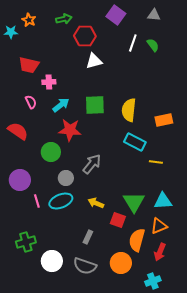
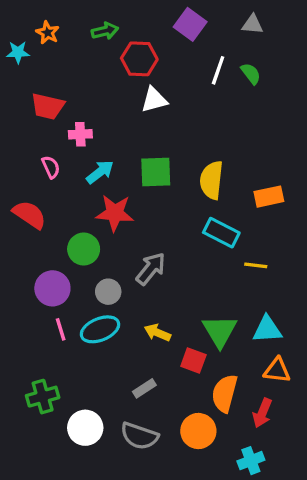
purple circle: (20, 180) -> (52, 288), moved
orange triangle: (159, 226) -> (277, 370), moved, turned 30
gray rectangle: (88, 237) -> (144, 388), turned 32

